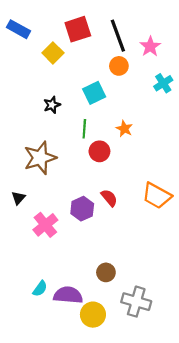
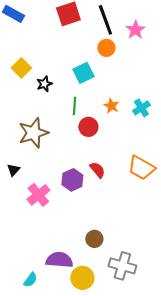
yellow square: (53, 53) -> (21, 68), moved
cyan cross: (163, 83) -> (141, 108), moved
cyan semicircle: (40, 289) -> (30, 280), moved

